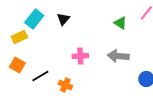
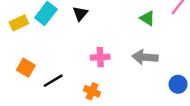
yellow rectangle: (19, 37) -> (19, 23), moved
orange cross: (65, 85) -> (92, 91), moved

